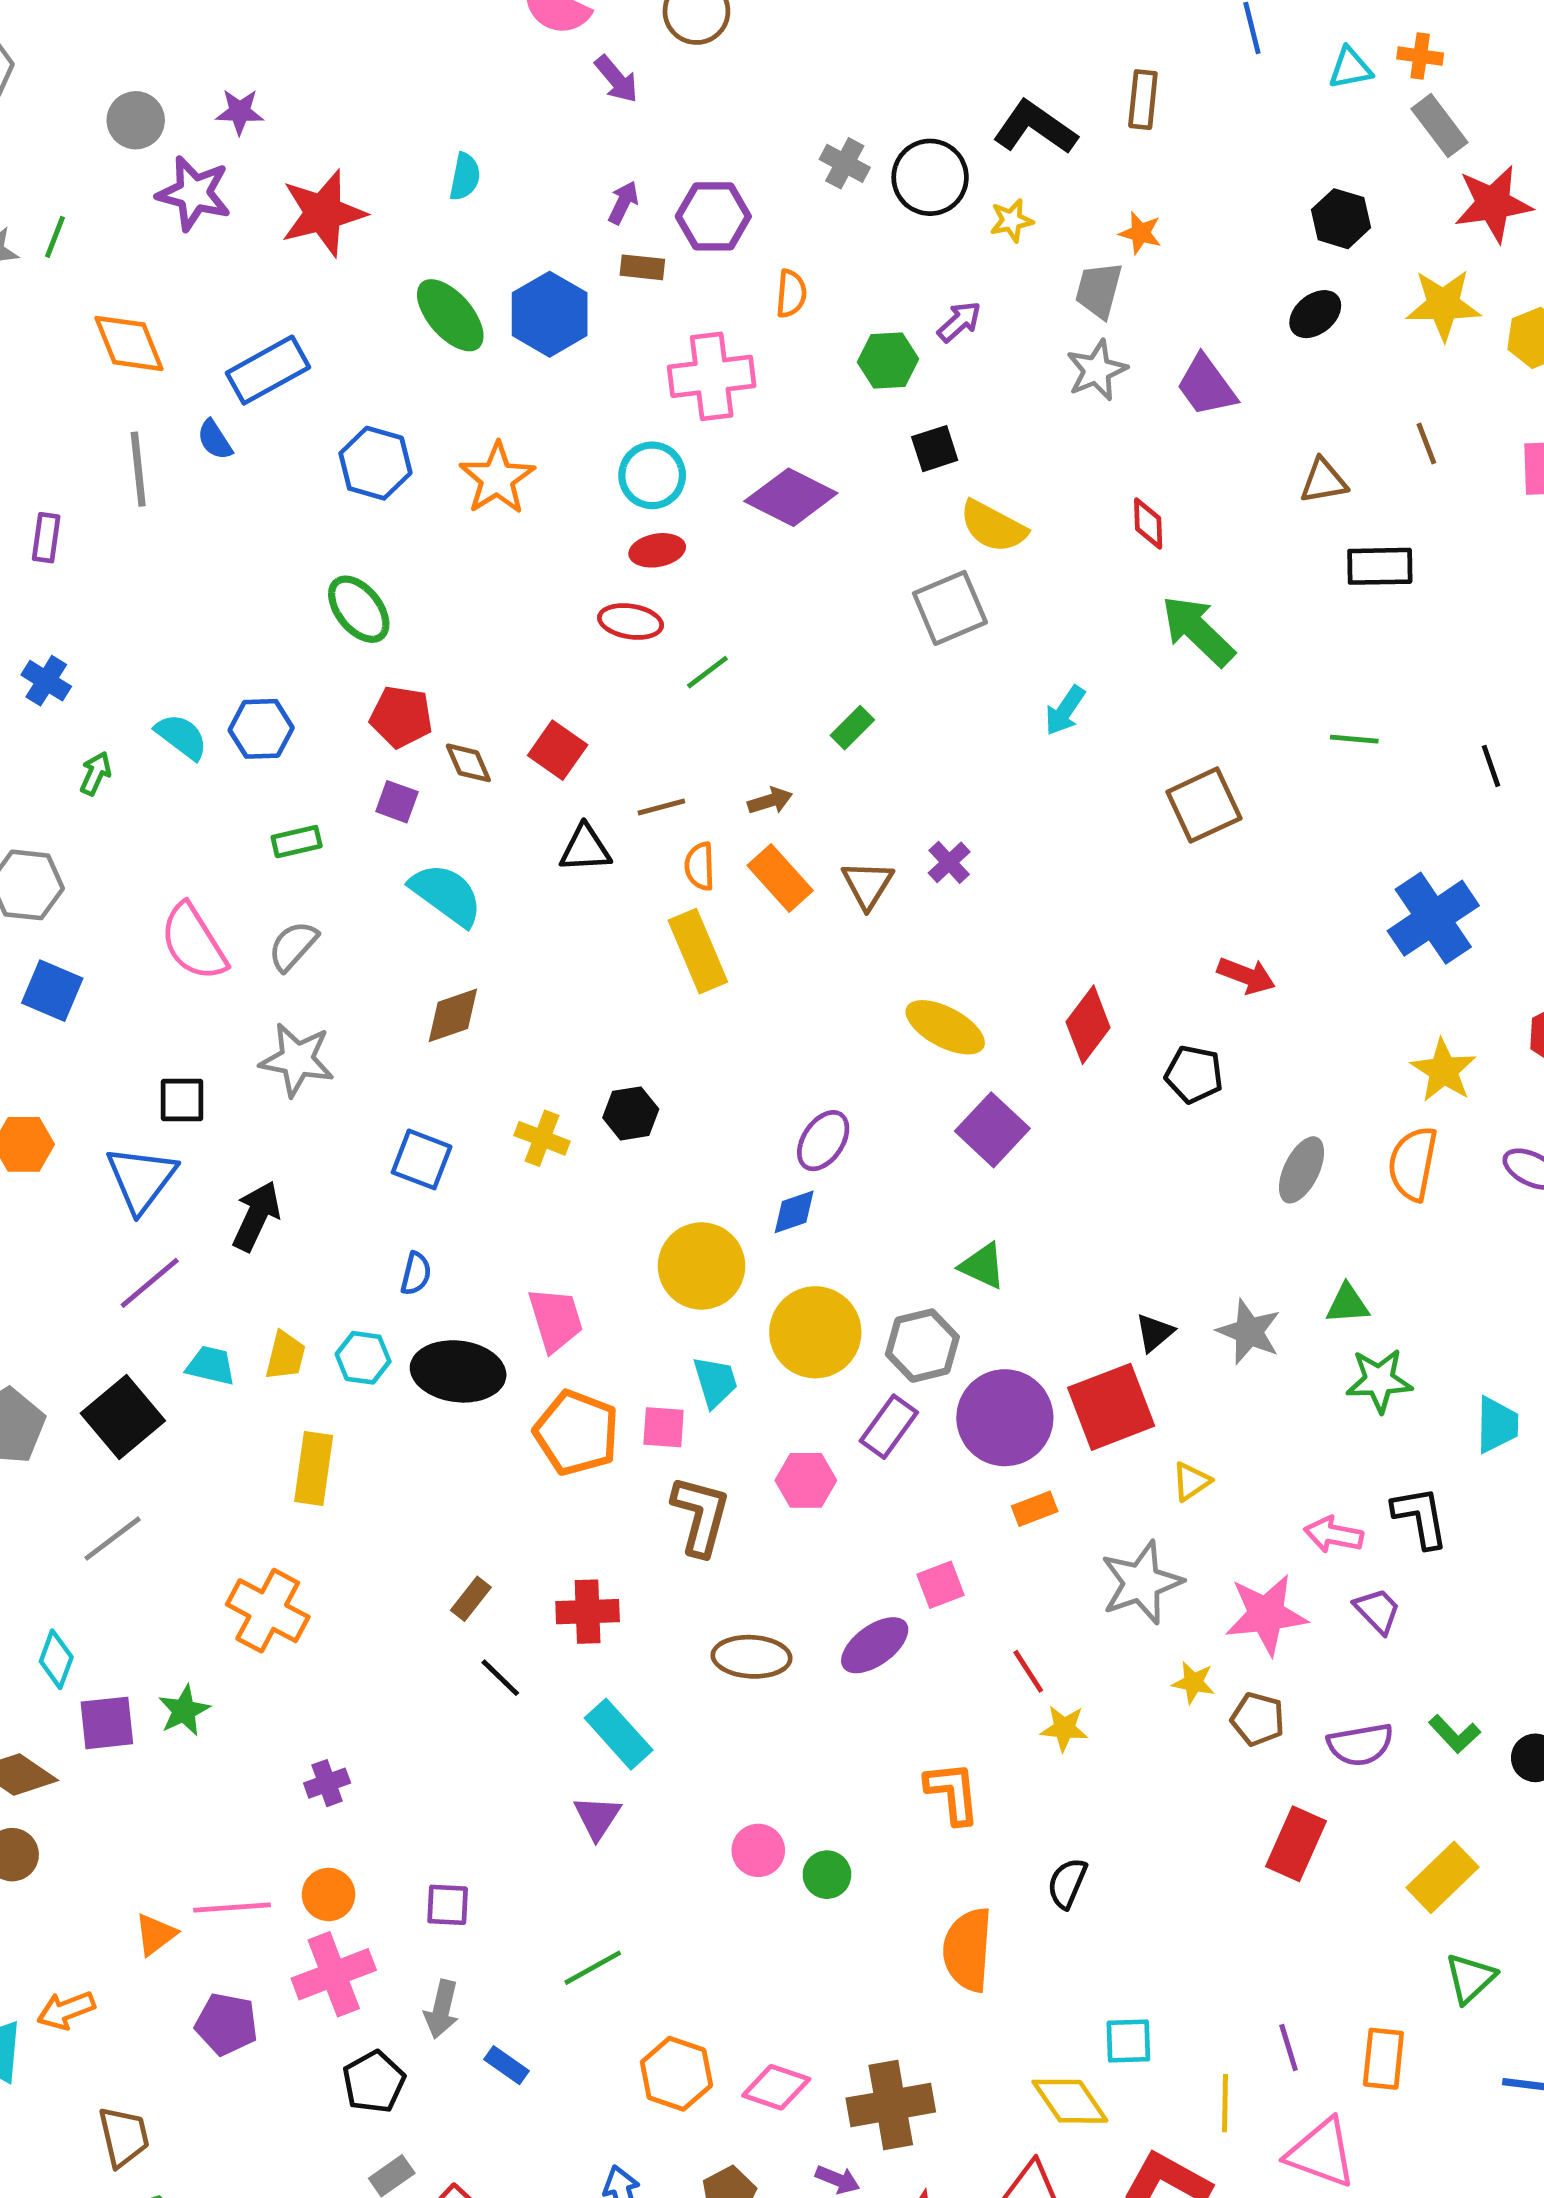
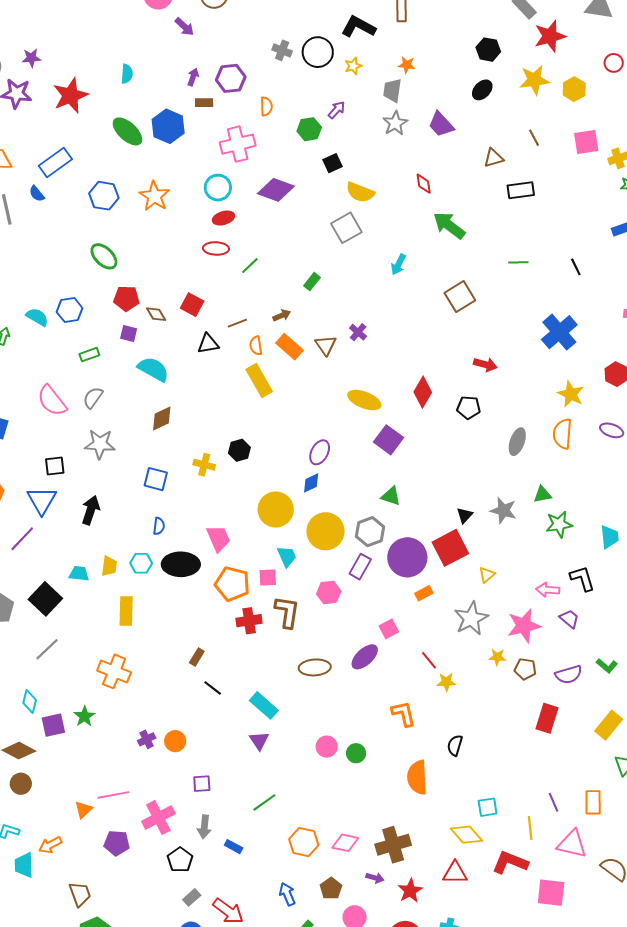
purple line: (150, 1283) -> (22, 539), moved
red cross: (588, 1612) -> (249, 621), moved
orange circle: (329, 1894) -> (175, 741), moved

